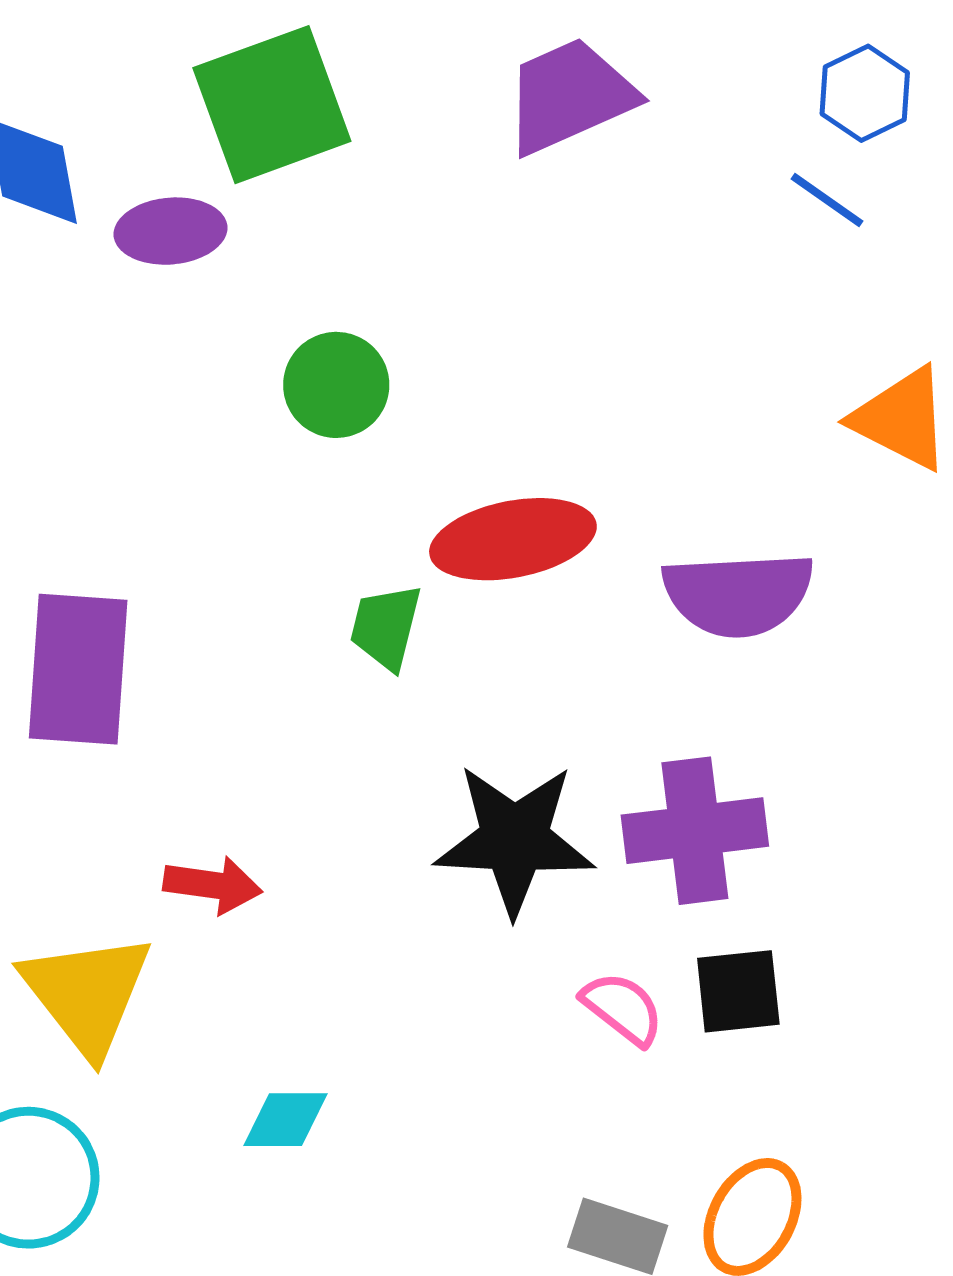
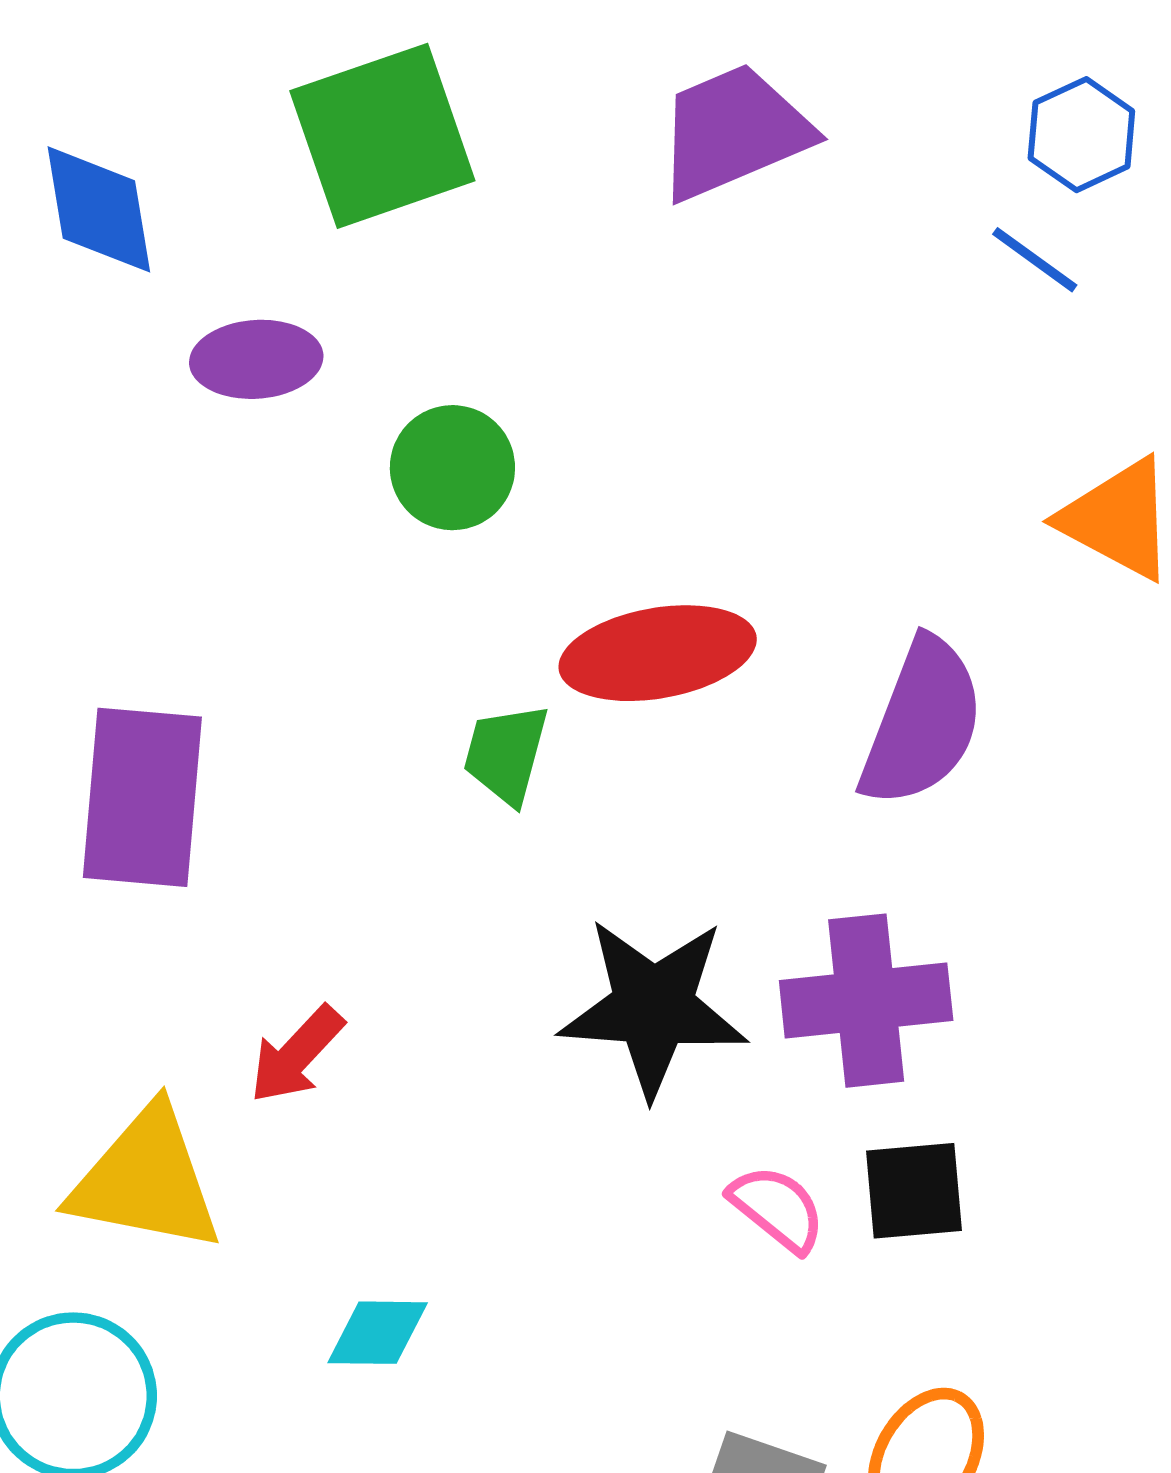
purple ellipse: (171, 231) -> (256, 359), moved
purple semicircle: (738, 594) -> (922, 722), turned -67
red arrow: (213, 885) -> (297, 1055), turned 124
yellow triangle: (87, 994) -> (146, 1180), turned -42

